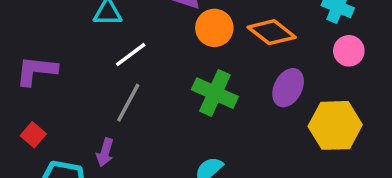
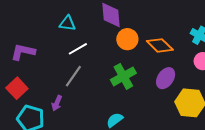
green cross: (215, 93) -> (123, 76), turned 30
red square: (33, 135) -> (17, 88), size x1.5

